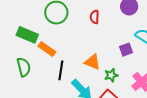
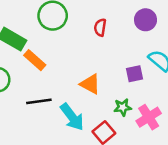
black line: (61, 70) -> (39, 101), moved, turned 66
green star: (111, 75) -> (123, 107), moved

